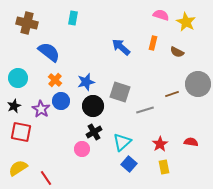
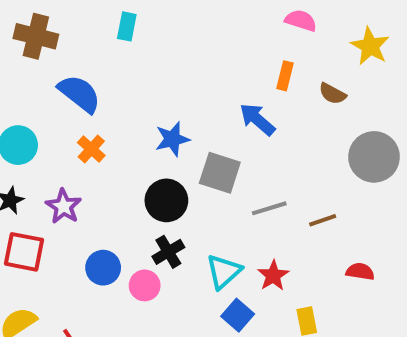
yellow star: (186, 22) -> (370, 46), moved
blue arrow: (121, 47) -> (257, 119), moved
blue star: (86, 82) -> (172, 139), moved
brown line: (172, 94) -> (323, 220), moved
blue circle: (61, 101) -> (103, 268), moved
red star: (160, 144) -> (273, 276), moved

